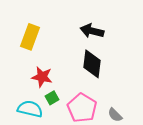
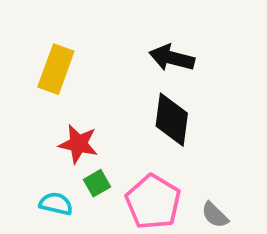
cyan semicircle: (30, 109) -> (56, 204), size x0.7

